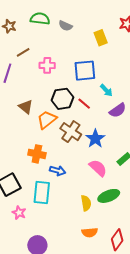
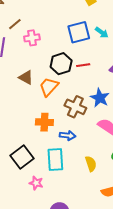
pink cross: (47, 65) -> (32, 38), moved
cyan arrow: (106, 90) -> (102, 33), moved
red line: (84, 104) -> (83, 65), turned -40
brown cross: (71, 132) -> (75, 107), moved
yellow semicircle: (86, 203) -> (91, 164), moved

